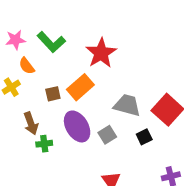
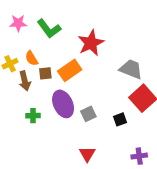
orange semicircle: (27, 66) -> (32, 58), moved
gray trapezoid: (127, 105) -> (131, 69), moved
brown arrow: (31, 123) -> (25, 81), moved

